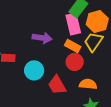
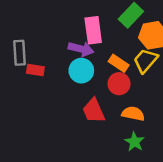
pink rectangle: (73, 24) -> (93, 30), moved
cyan circle: (34, 70) -> (81, 71), moved

